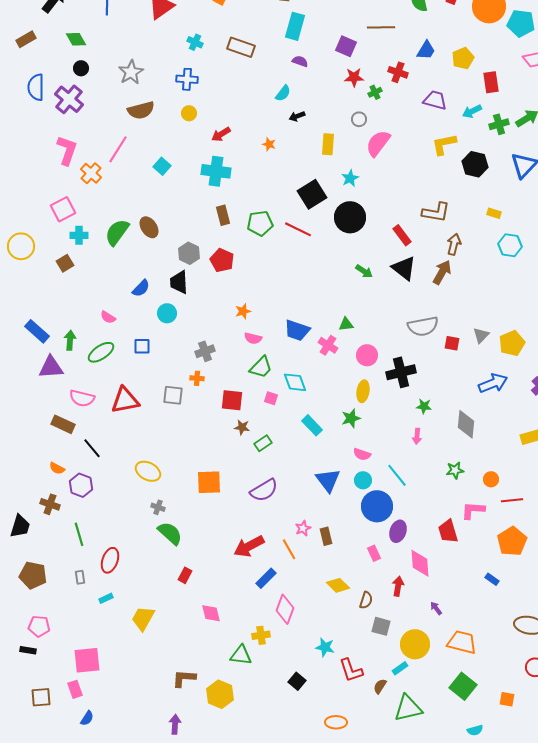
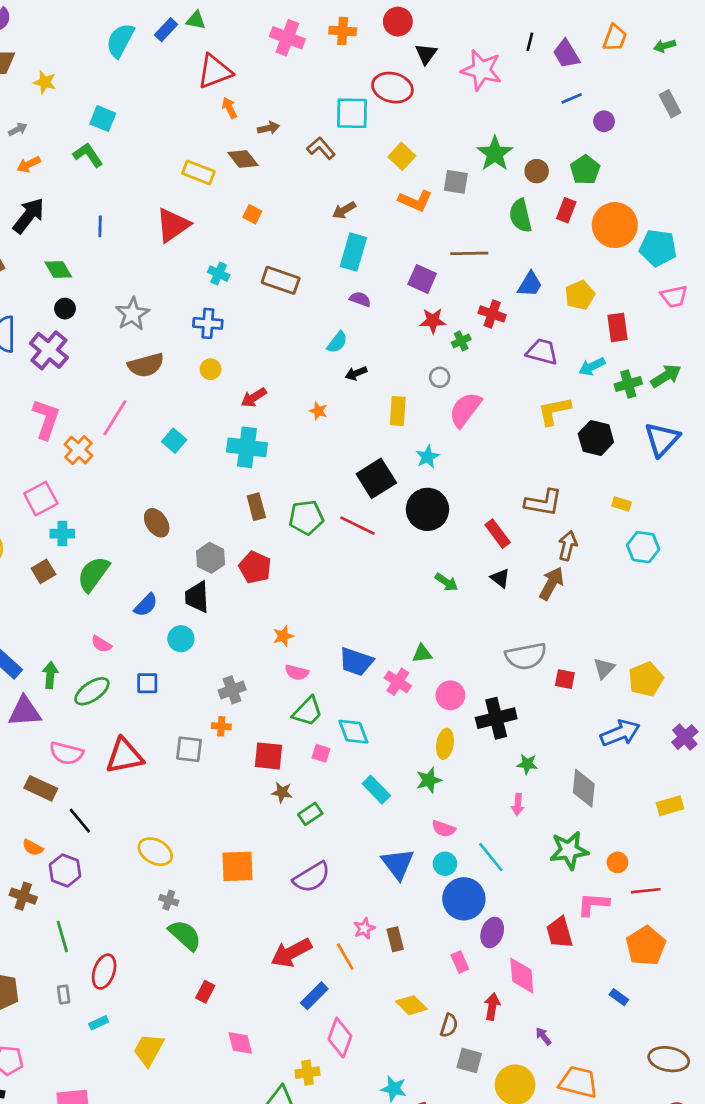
green semicircle: (117, 232) -> (93, 574), moved
black triangle: (404, 268) -> (500, 578), size x0.6
green star: (455, 470) -> (569, 850), size x1.6

